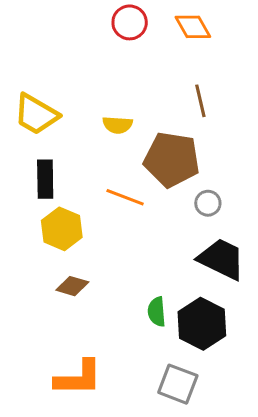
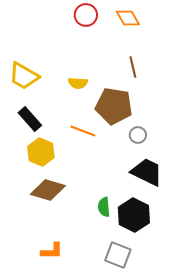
black rectangle: (45, 179) -> (30, 119), turned -40
brown diamond: (72, 286) -> (48, 190), size x1.6
orange L-shape: (78, 378) -> (52, 251), size x0.7

